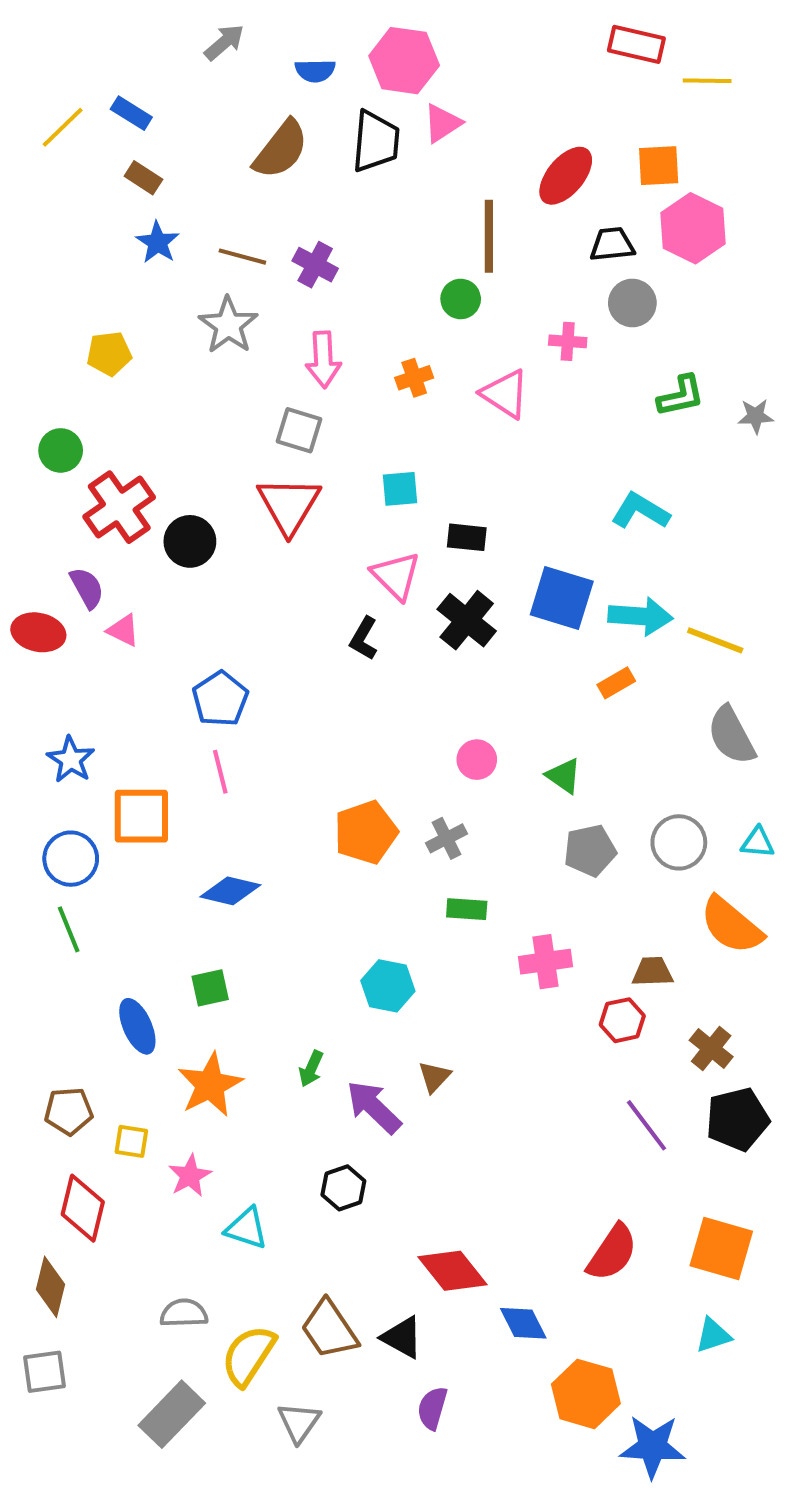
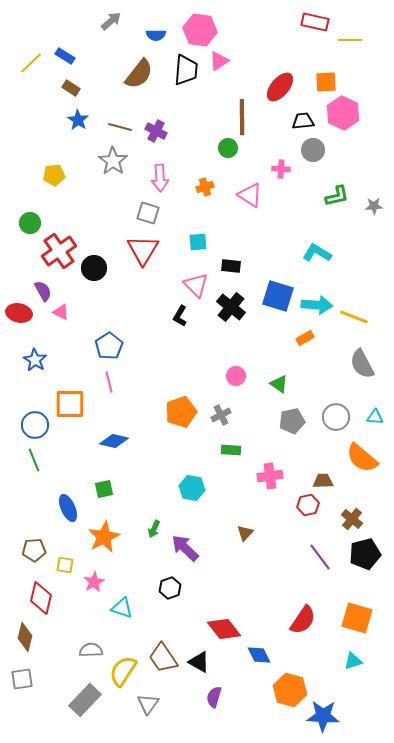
blue star: (71, 760) -> (35, 360), moved
brown triangle: (434, 1077) -> (245, 533), moved

